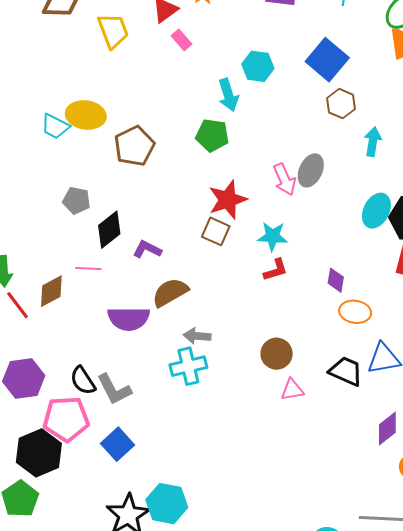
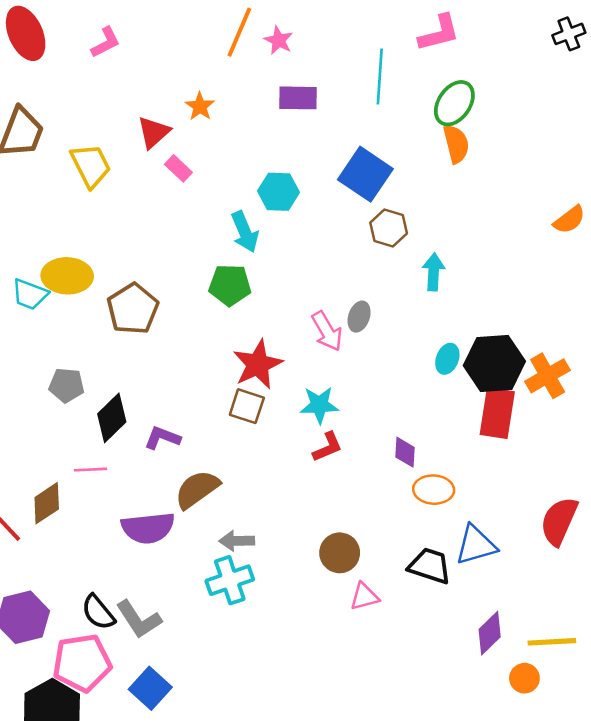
gray ellipse: (311, 170) -> (359, 317), size x0.7
cyan ellipse: (376, 211) -> (447, 359), size x0.7

